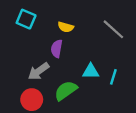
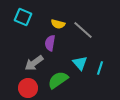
gray line: (113, 29) -> (83, 30), moved
cyan triangle: (91, 71) -> (80, 63), turned 49

